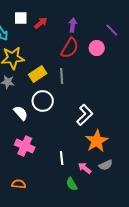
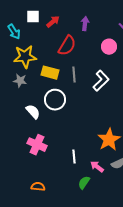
red semicircle: (70, 48) -> (67, 46), moved
yellow rectangle: (38, 74) -> (50, 73), turned 48
white L-shape: (85, 115) -> (101, 81), moved
orange semicircle: (19, 184) -> (38, 187), moved
green semicircle: (72, 184) -> (84, 183), turned 64

